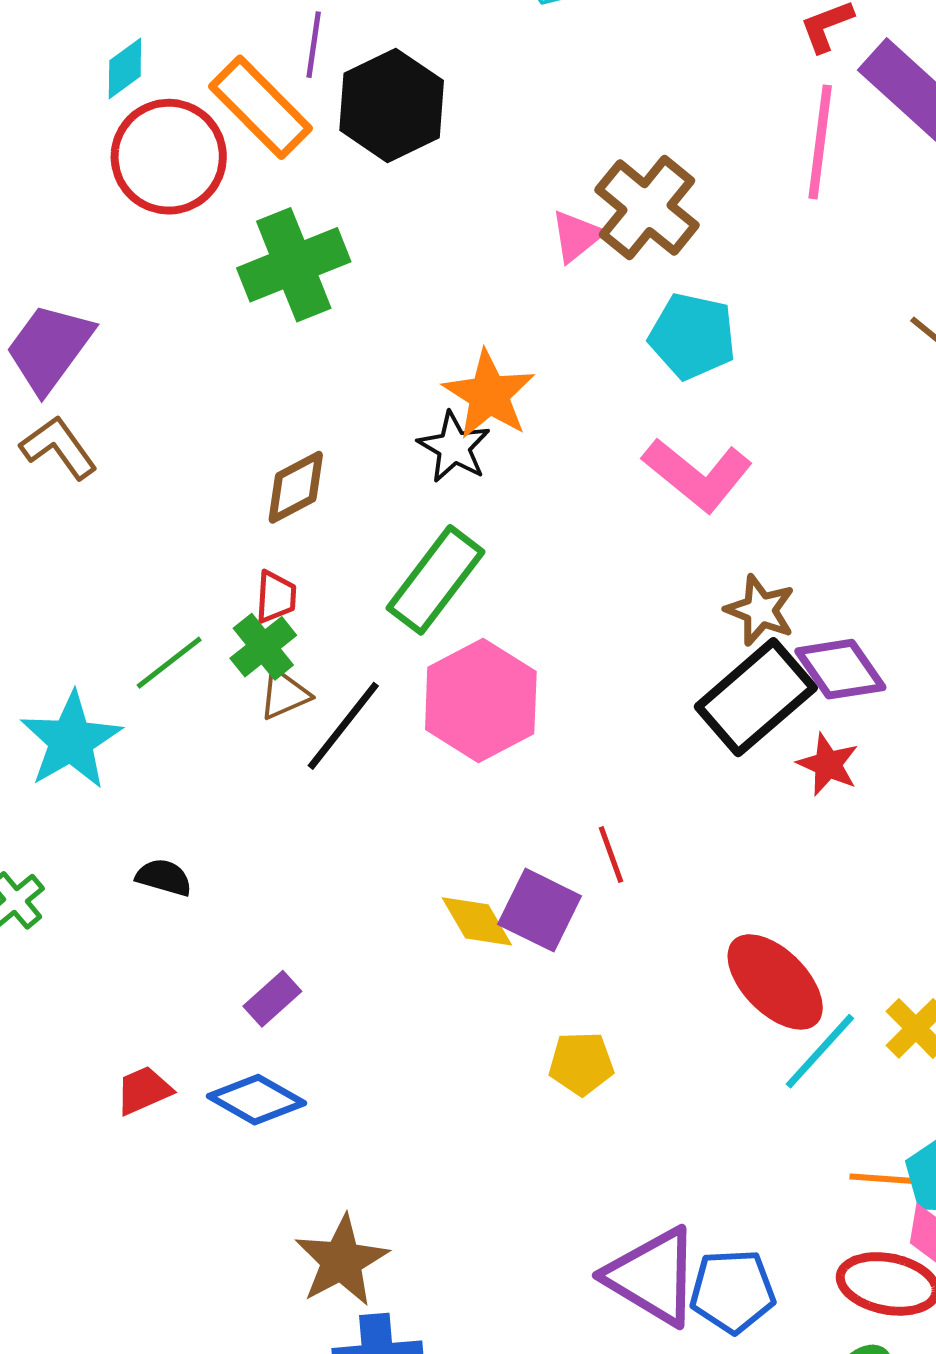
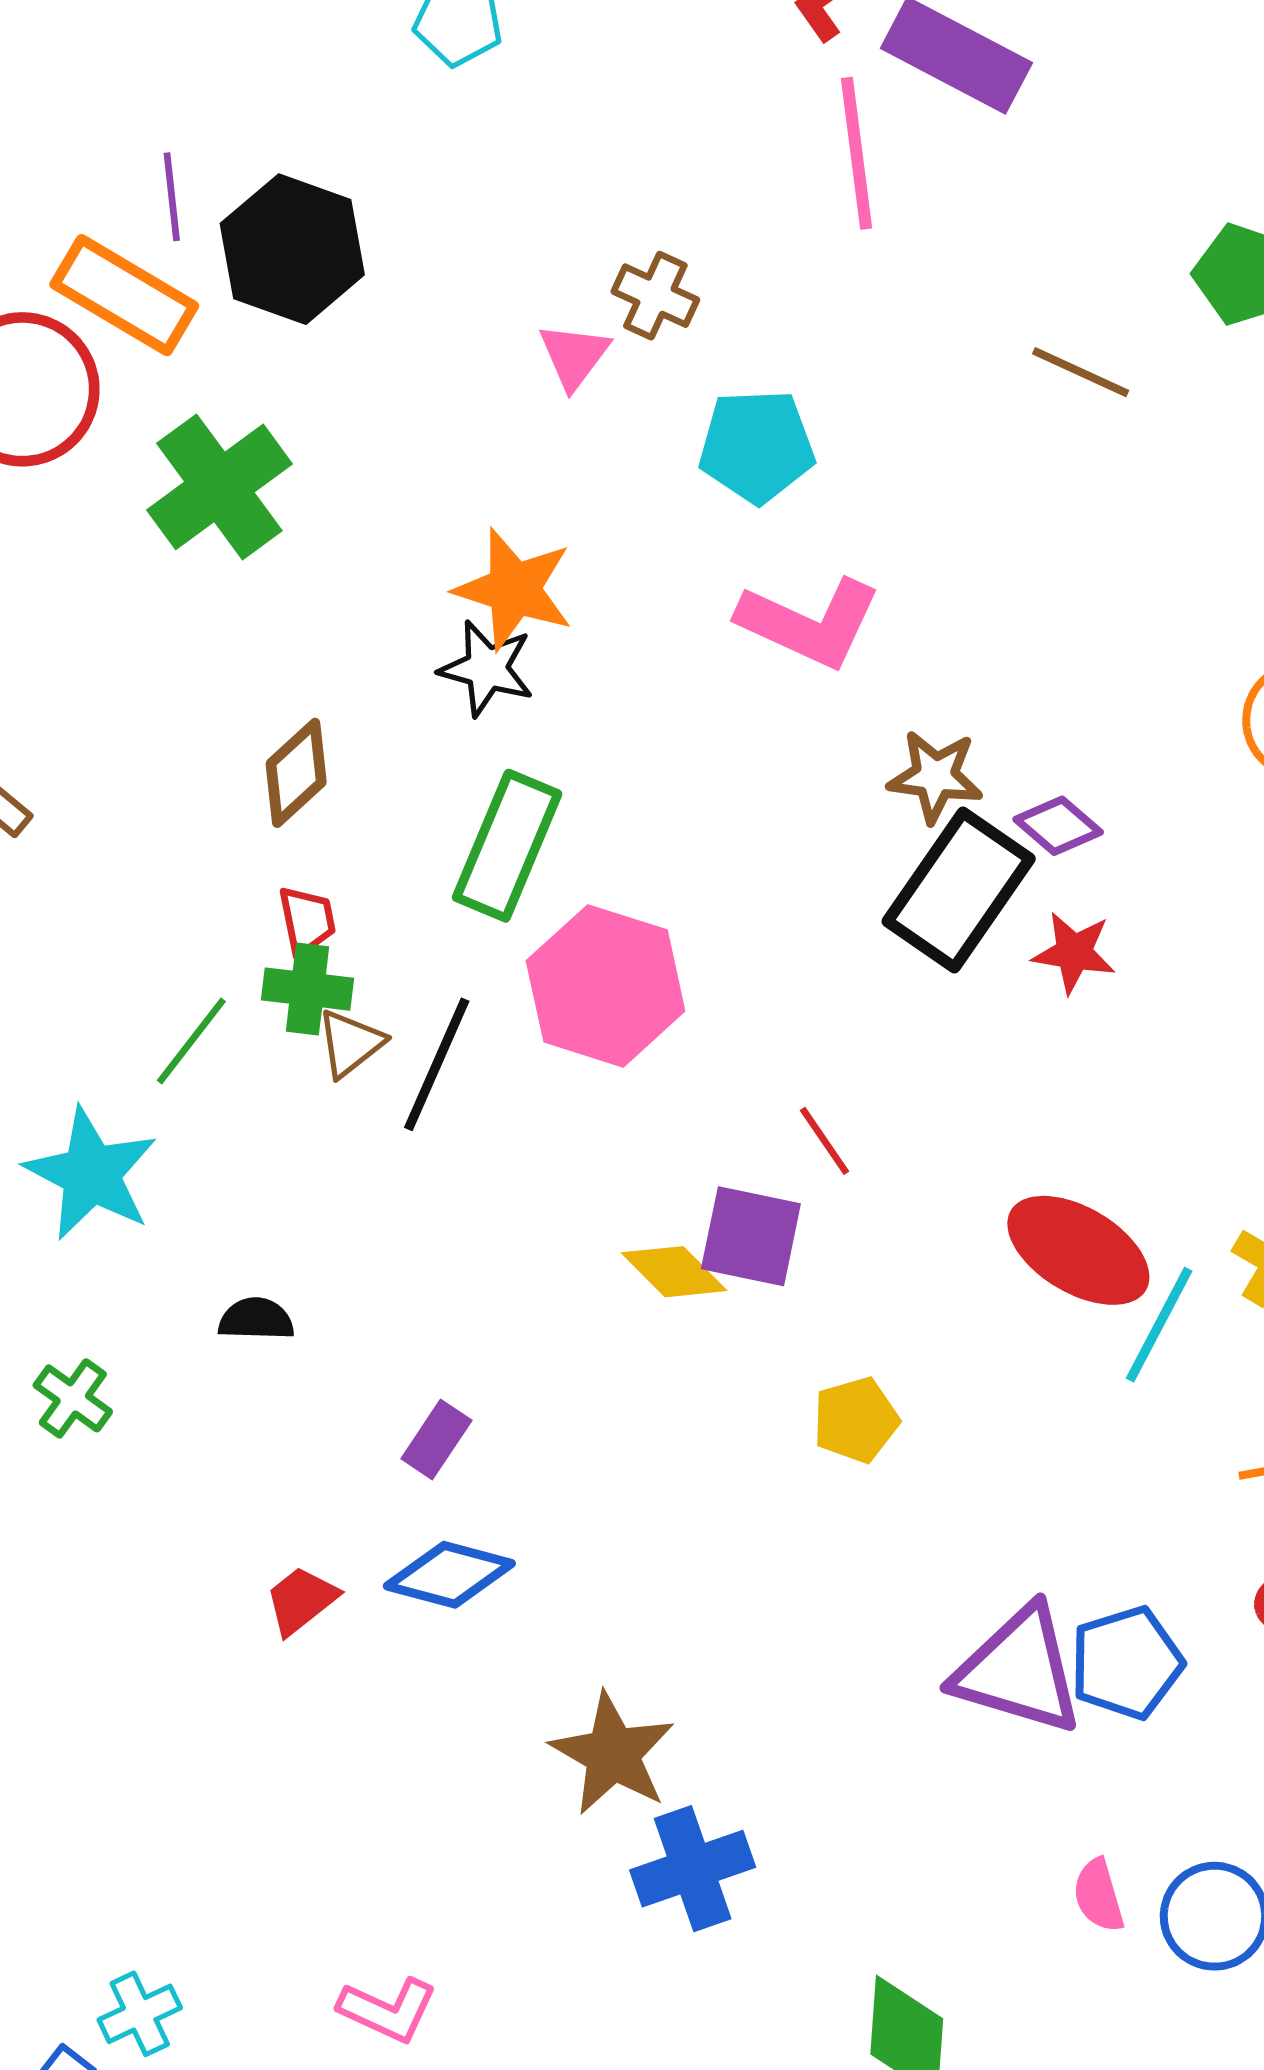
brown cross: (647, 208) -> (655, 296), size x0.6
green cross: (263, 647) -> (308, 989), turned -30
purple diamond: (840, 669) -> (1058, 826), size x0.7

